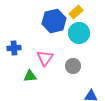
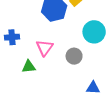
cyan circle: (79, 33) -> (94, 32), moved

